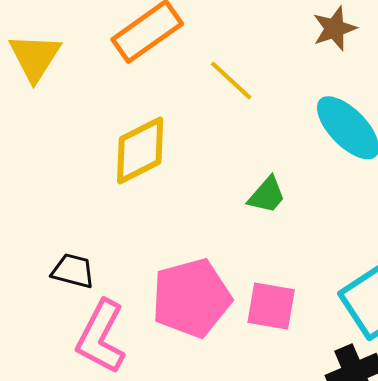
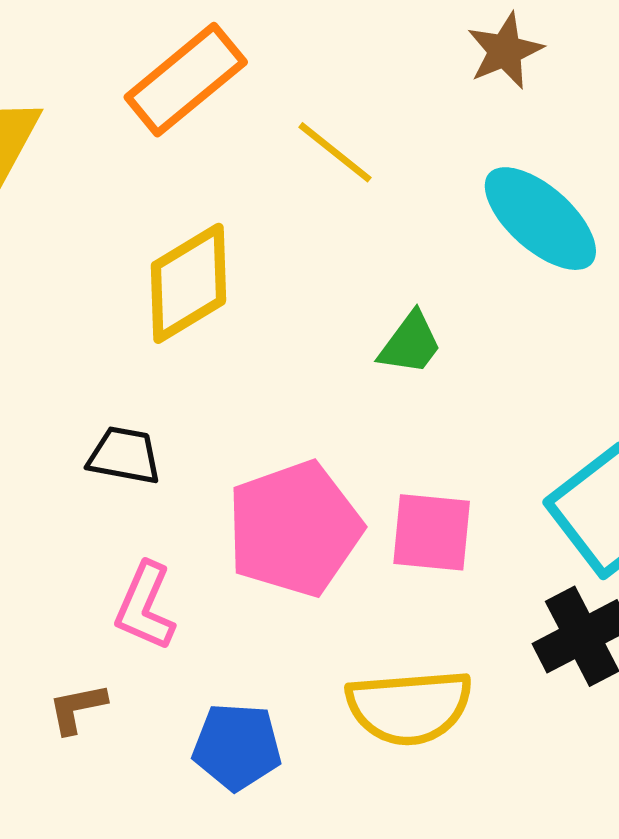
black trapezoid: (73, 271) -> (124, 456), moved
pink L-shape: (101, 337) -> (145, 606), size x0.7

